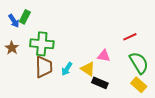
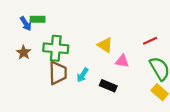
green rectangle: (25, 17) -> (38, 19), turned 64
yellow triangle: (88, 69) -> (105, 45), moved
black rectangle: (100, 83) -> (108, 86), moved

